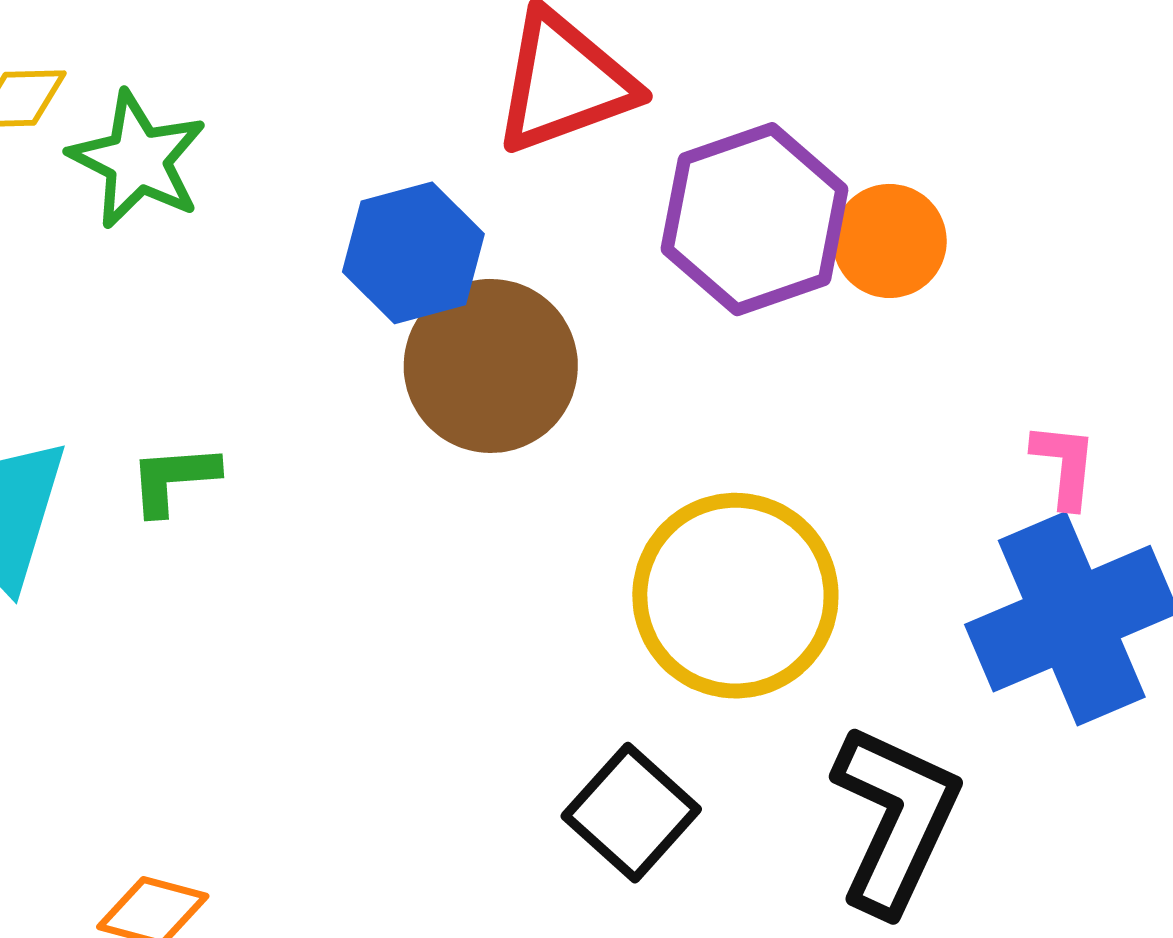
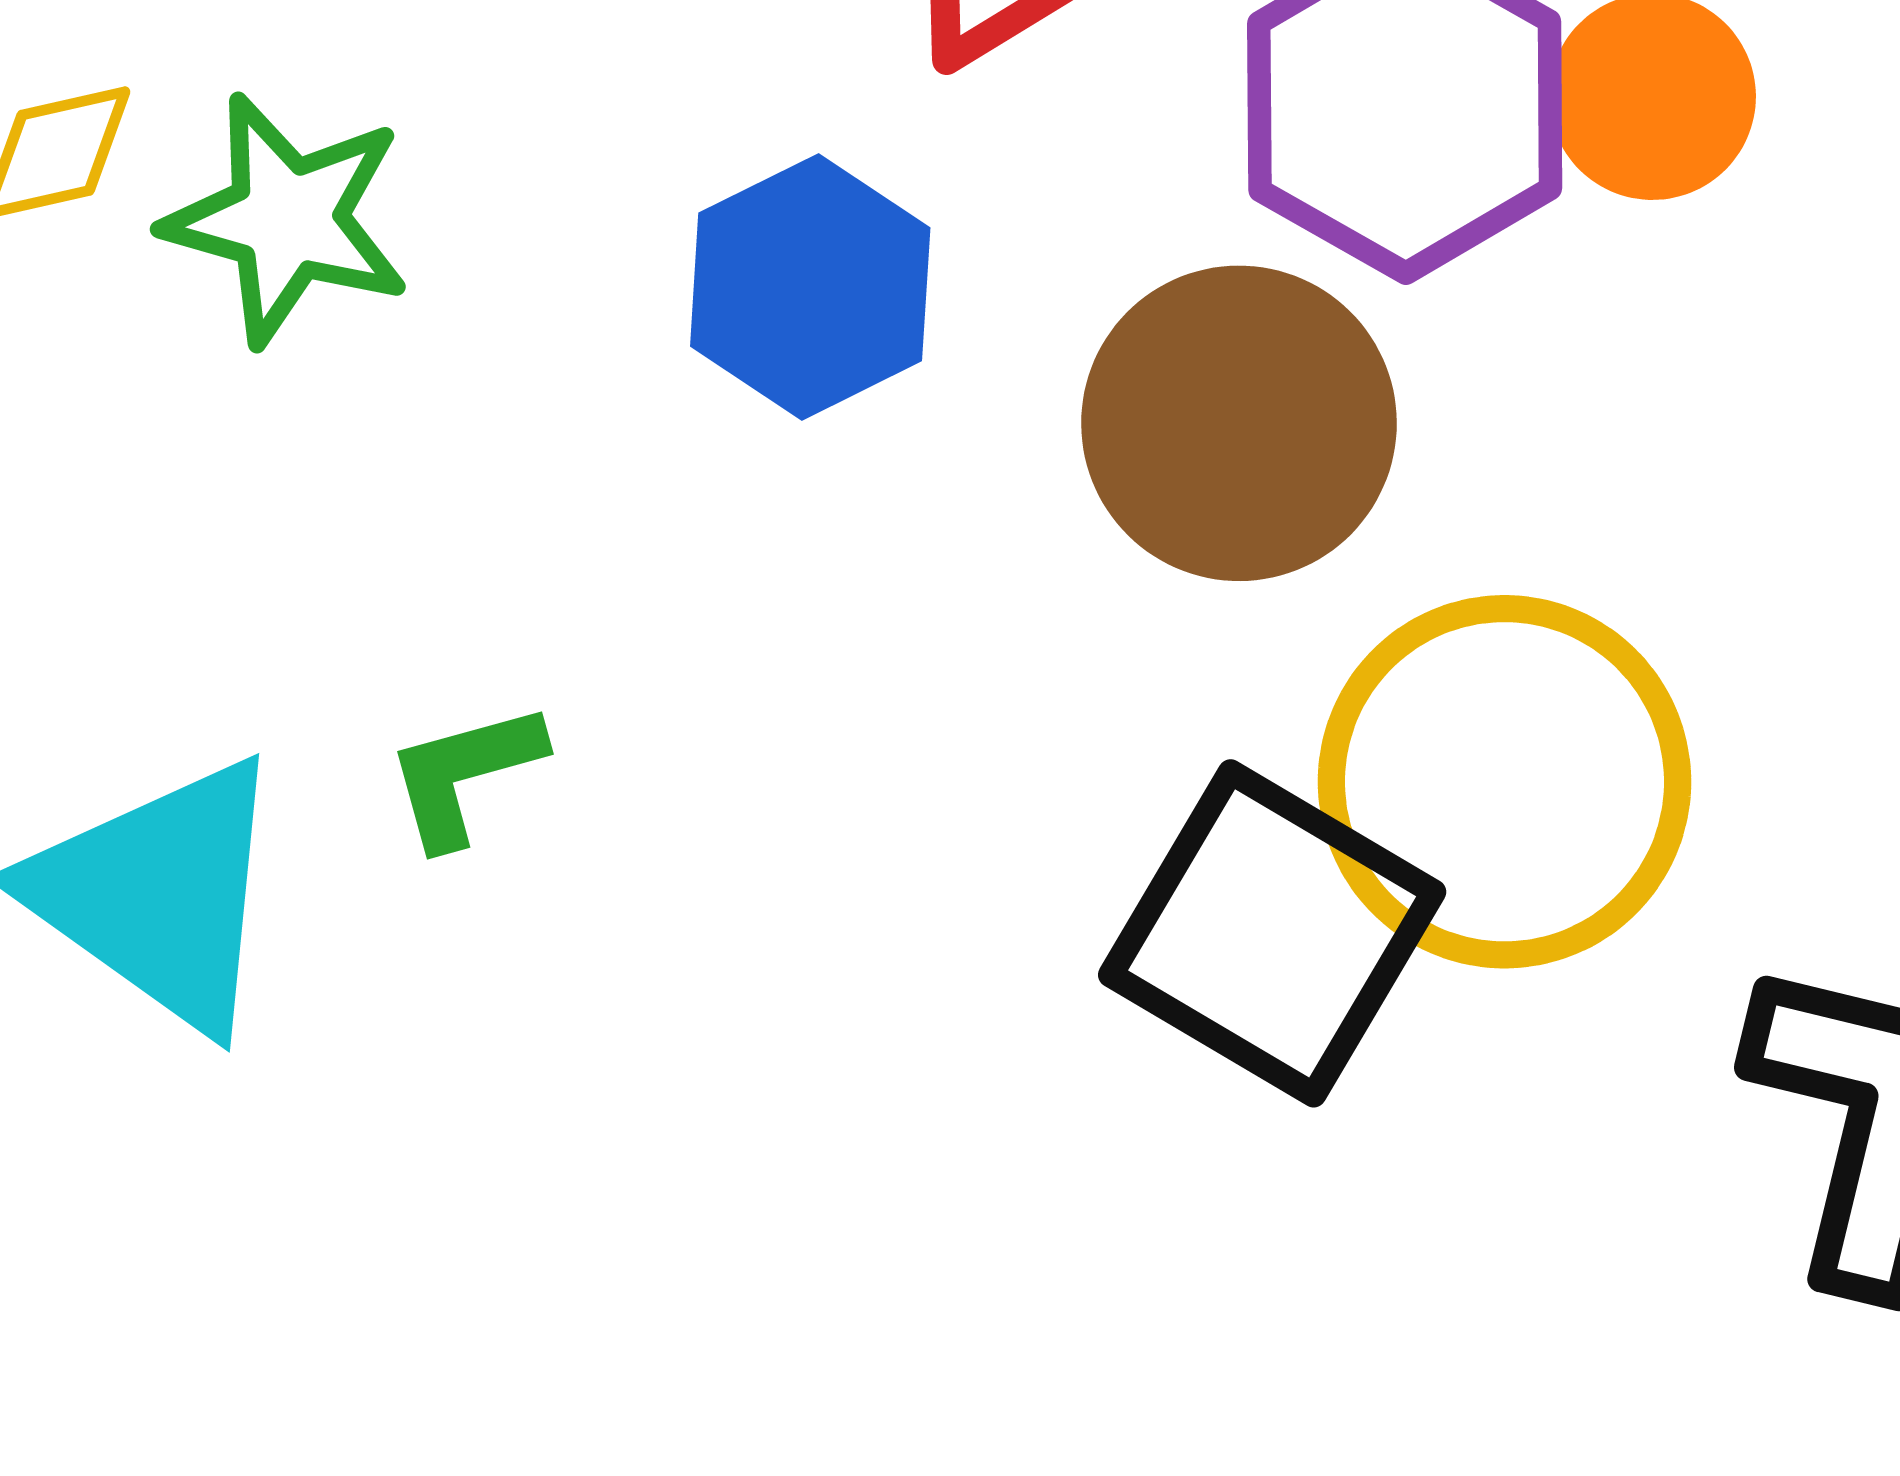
brown circle: (491, 366) -> (1239, 423), moved
black square: (631, 813) -> (1272, 933), moved, size x1.4

